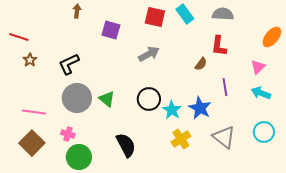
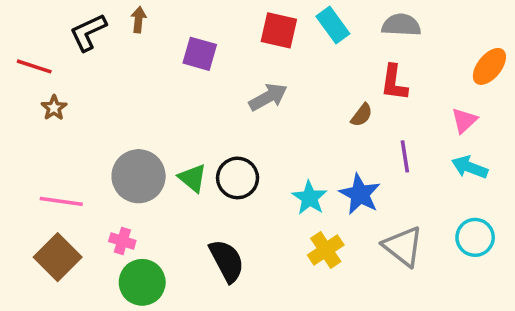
black L-shape: (69, 64) -> (88, 32), moved
black circle: (149, 99) -> (238, 178), moved

